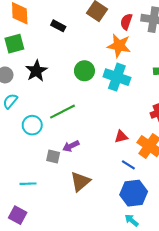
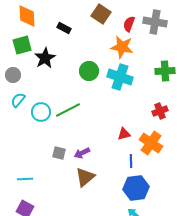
black star: (36, 71) -> (45, 58), moved
cyan circle: (32, 125) -> (41, 112), moved
purple arrow: (71, 146) -> (82, 153), moved
blue line: (128, 165) -> (131, 161), turned 56
cyan line: (28, 184) -> (25, 179), moved

